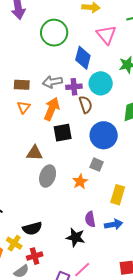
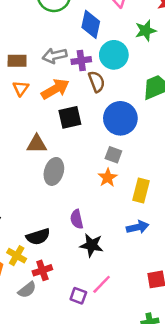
orange arrow: (52, 109) -> (55, 89), turned 40
orange star: (80, 182) -> (108, 178), moved
purple semicircle: (90, 219) -> (77, 219), moved

